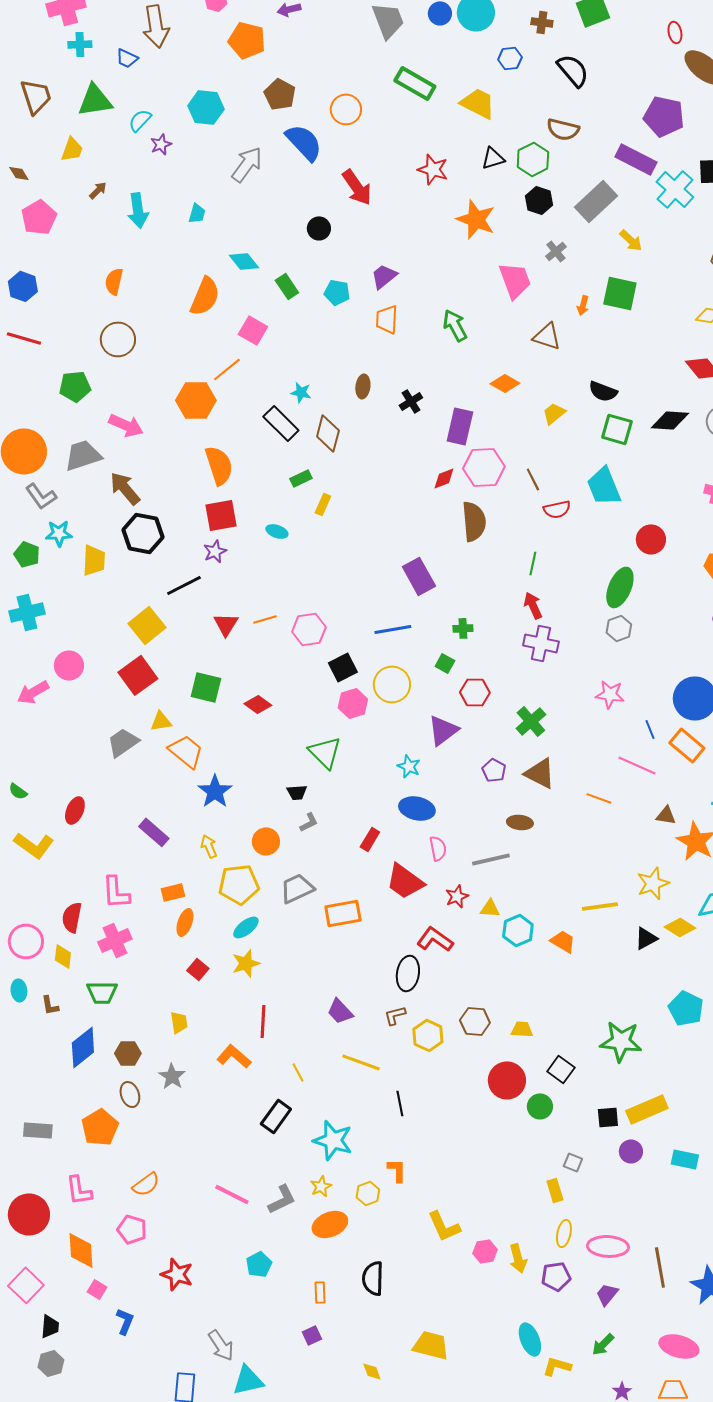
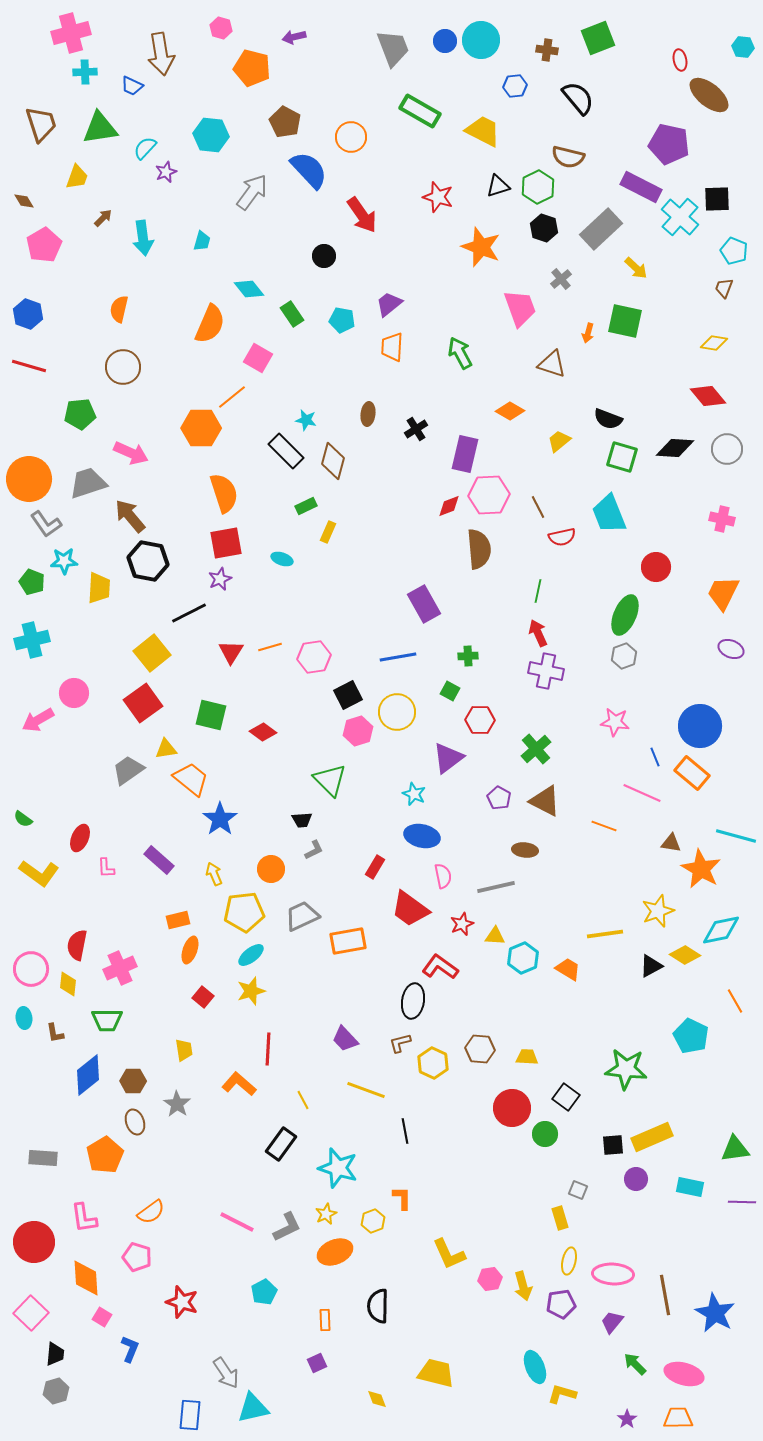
pink L-shape: (116, 892) -> (106, 868), moved, size x0.6
green arrow: (603, 1344) -> (635, 1364), moved, turned 90

